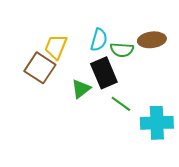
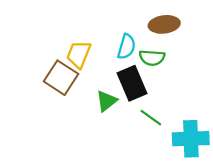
brown ellipse: (152, 40) -> (164, 24), moved

